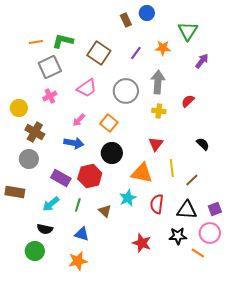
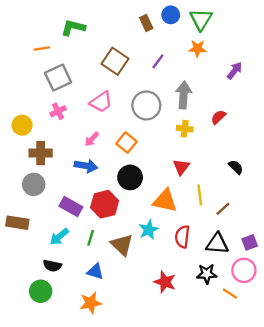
green triangle: (188, 31) -> (201, 19), moved
green L-shape: (63, 41) -> (73, 28), moved
orange star: (163, 48) -> (197, 49), moved
brown cross: (35, 132) -> (41, 153), turned -30
brown triangle: (105, 211) -> (122, 245), size x1.5

